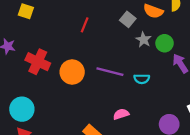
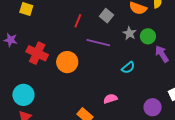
gray square: (128, 19) -> (107, 16), moved
purple line: (110, 72) -> (98, 43), moved
cyan semicircle: (142, 79) -> (128, 68), turned -40

